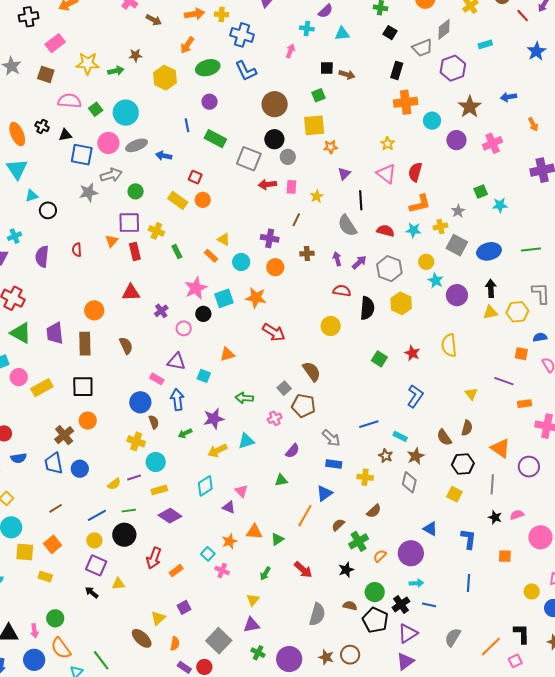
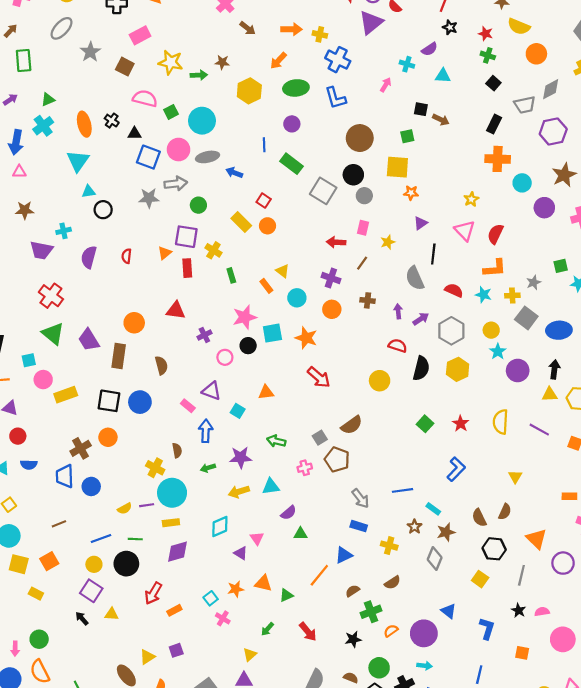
red arrow: (267, 184) -> (336, 242), moved
purple trapezoid: (55, 333) -> (89, 340), turned -35
brown semicircle: (312, 371) -> (352, 425), turned 80
purple line: (504, 381) -> (539, 430), moved
blue circle: (140, 402) -> (140, 402), moved
purple semicircle: (292, 451) -> (289, 513), moved
cyan circle: (156, 462) -> (172, 493), size x1.4
purple diamond: (170, 516) -> (178, 552), turned -60

